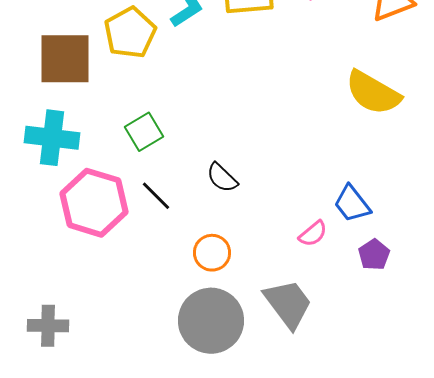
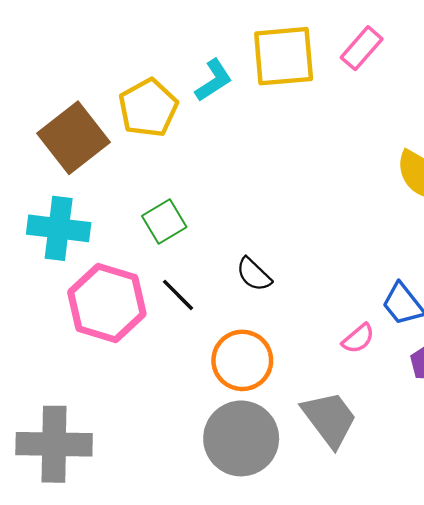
brown square: (65, 59) -> (74, 138), turned -38
orange circle: (212, 253) -> (242, 360), size x1.4
gray cross: (48, 326) -> (54, 444), size x1.6

